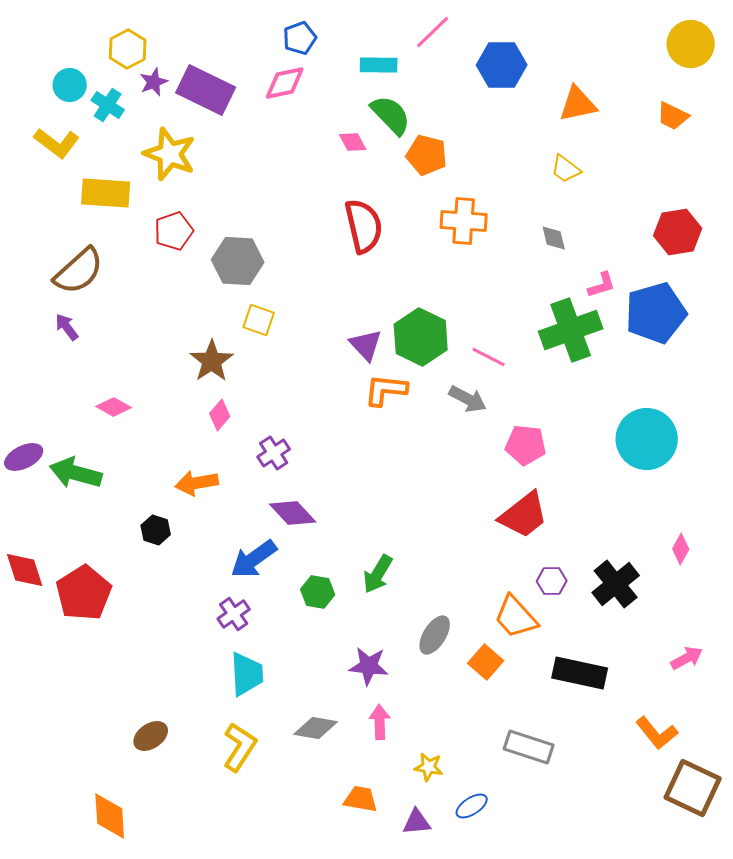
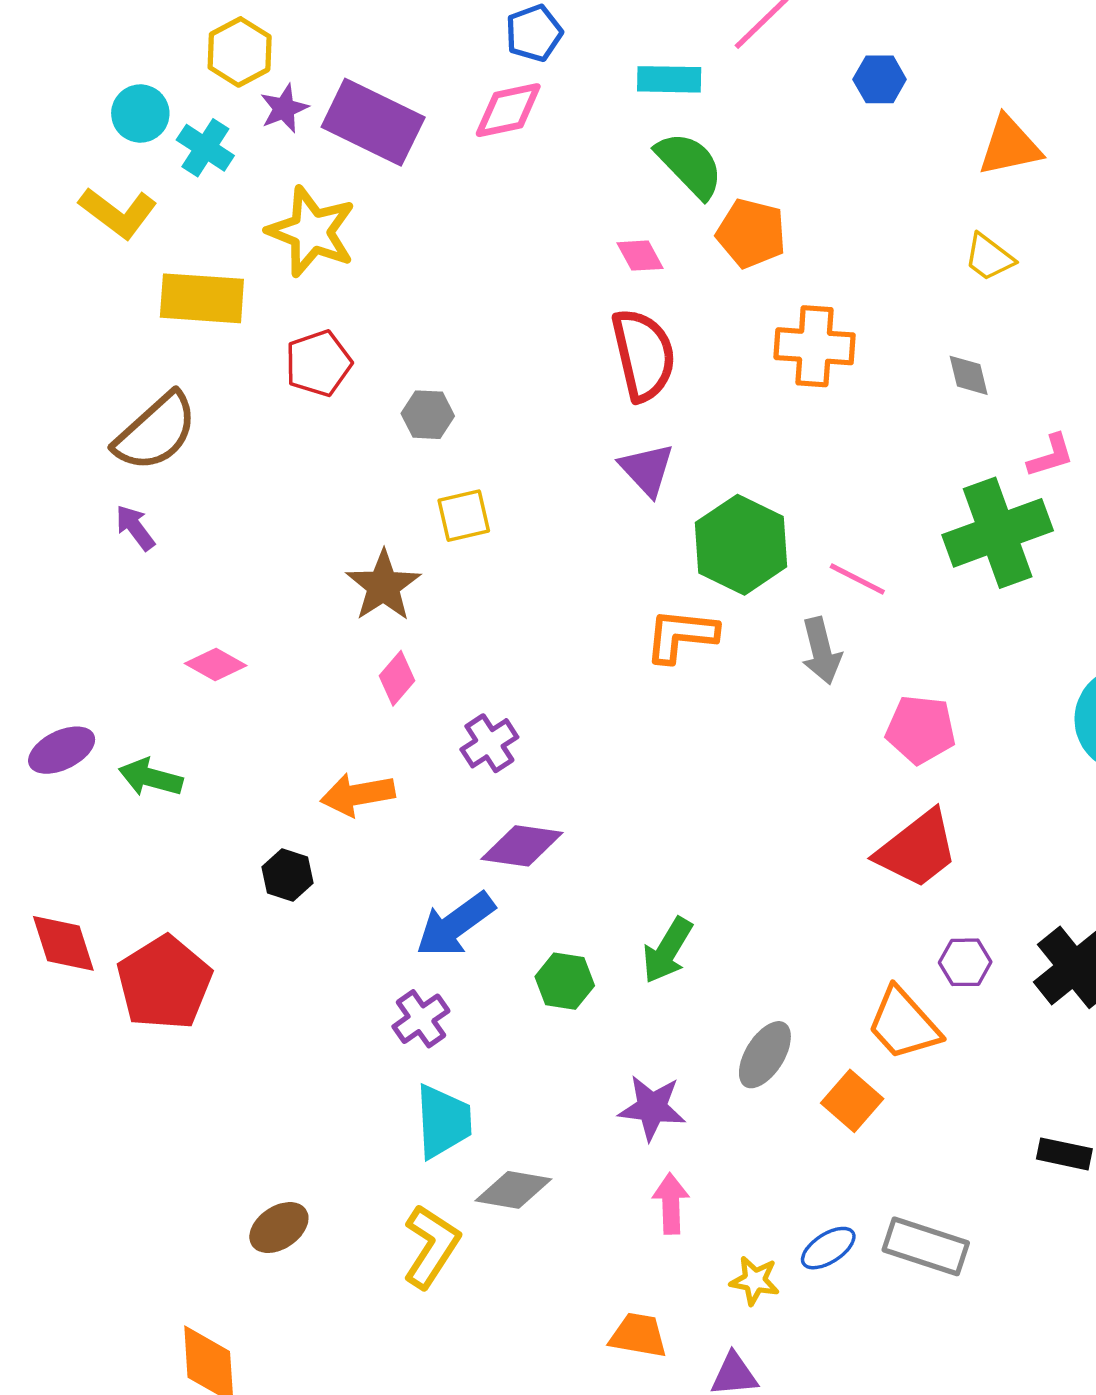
blue hexagon: (502, 65) -> (880, 79), size x0.6
pink diamond: (353, 142) -> (640, 256), moved
gray hexagon: (238, 261) -> (428, 415), size x0.6
yellow square: (259, 320) -> (464, 516), turned -32
purple triangle: (366, 345) -> (647, 469), moved
gray arrow: (468, 399) -> (821, 651), turned 48
green arrow: (76, 473) -> (151, 777), size x0.7
purple diamond: (293, 513) -> (522, 846), turned -39
black rectangle: (580, 673) -> (1064, 1154), moved, size x0.6
gray diamond: (316, 728) -> (513, 1190), moved
blue ellipse: (472, 806) -> (828, 1248), moved

